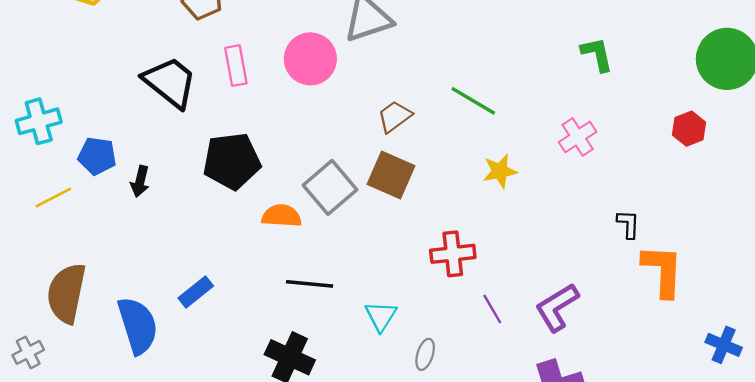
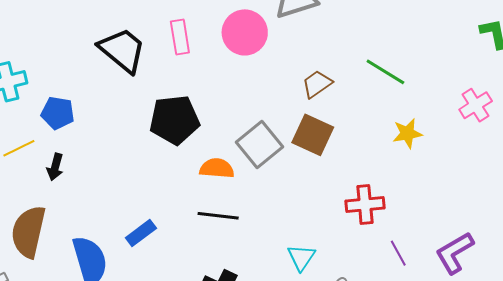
black arrow: (140, 181) -> (55, 167), moved
black line: (310, 284) -> (218, 216), moved

